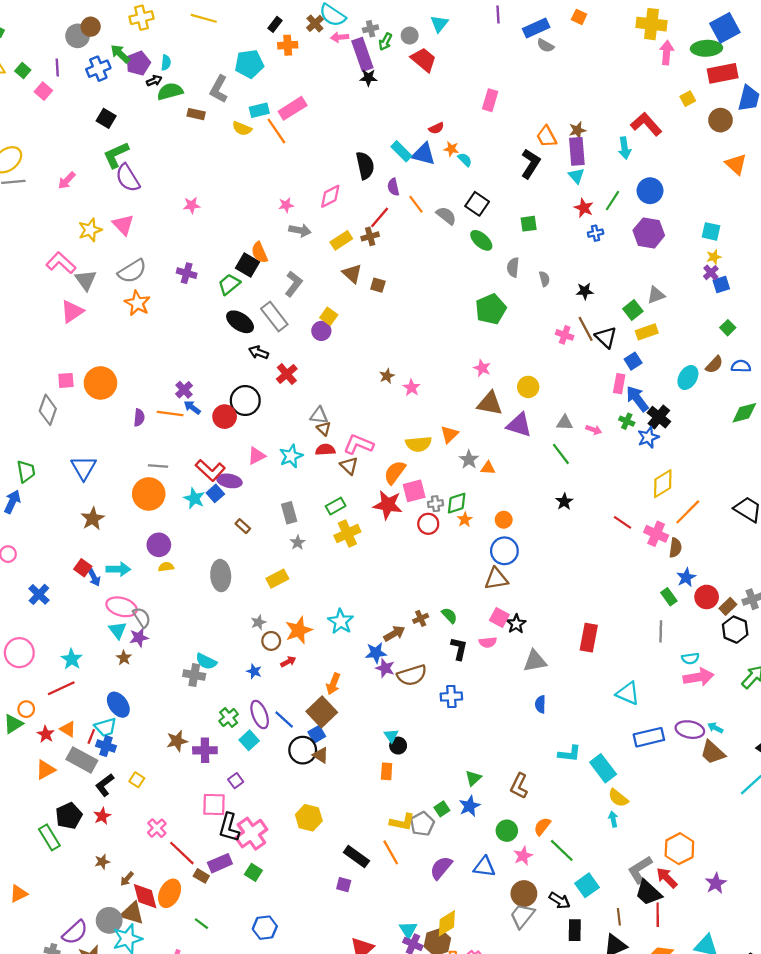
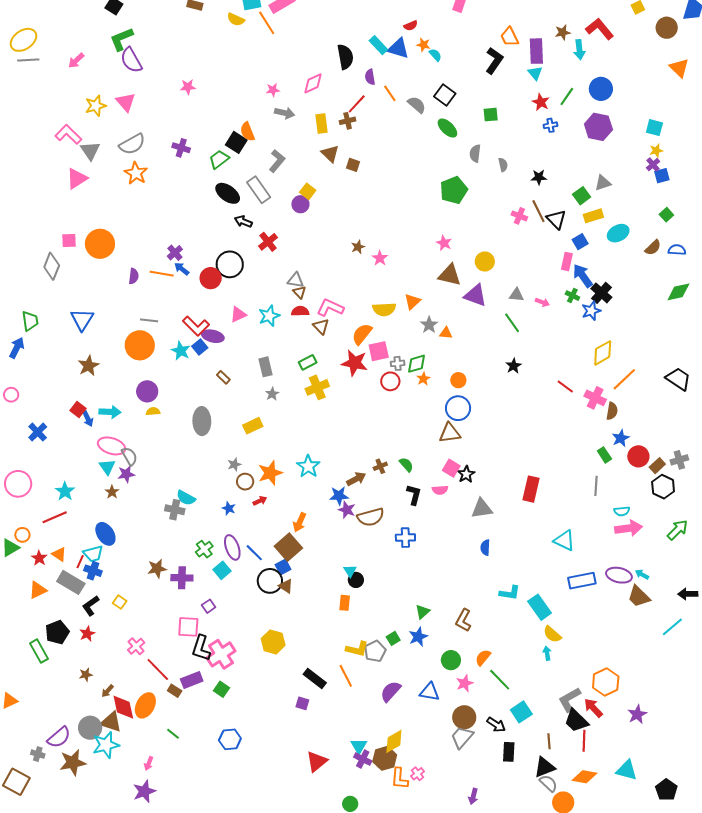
brown star: (577, 130) -> (563, 32), moved
yellow rectangle: (341, 240) -> (321, 123), turned -66
cyan ellipse: (688, 377) -> (618, 233), moved, turned 30

